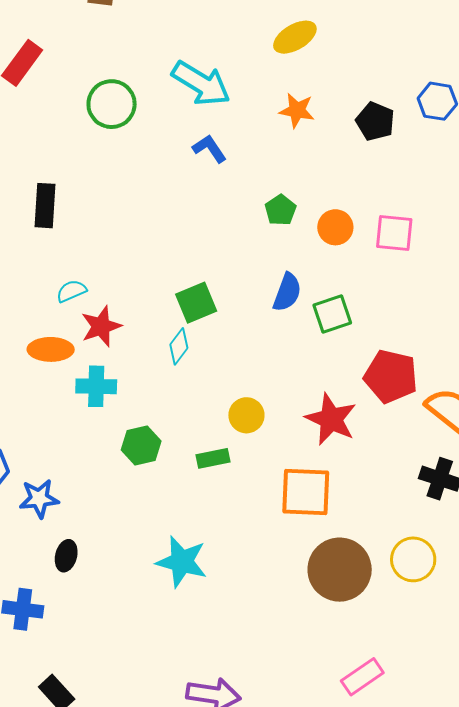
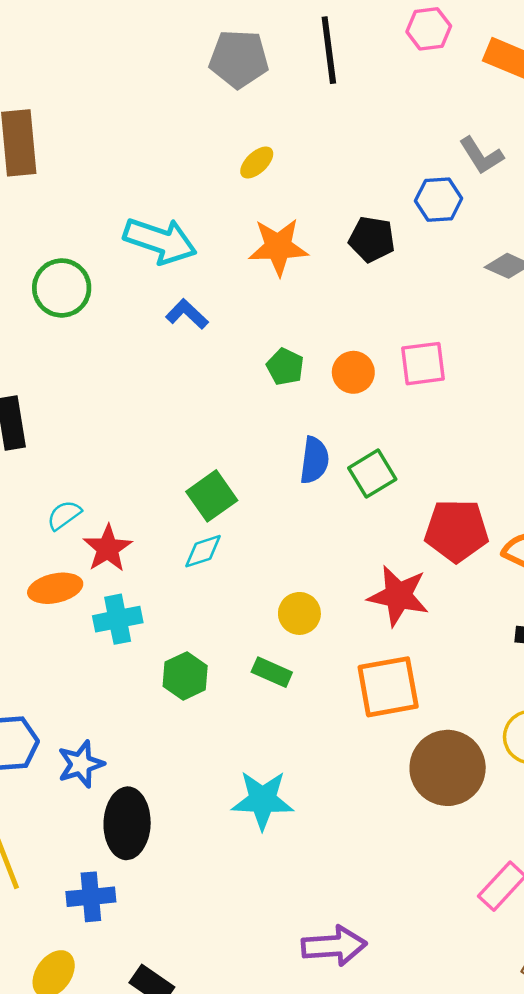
yellow ellipse: (295, 37) -> (257, 163), size x0.7
orange star: (297, 110) -> (278, 247), size x1.4
cyan diamond: (179, 346) -> (203, 551), turned 48
green rectangle: (213, 458) -> (272, 672), turned 48
black ellipse: (66, 556) -> (127, 823), size x1.8

